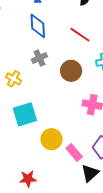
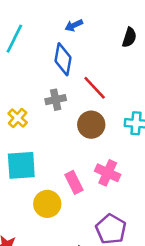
red line: (80, 35) -> (95, 88), moved
pink rectangle: (74, 152) -> (74, 182), moved

